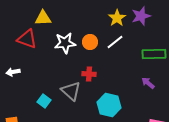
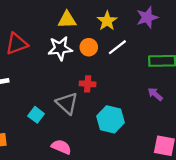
yellow triangle: (43, 18) -> (67, 20), moved
yellow star: (117, 18) -> (107, 21), moved
red triangle: (27, 39) -> (17, 44), turned -40

